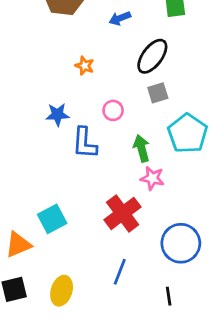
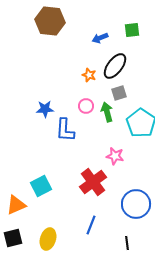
blue arrow: (120, 18) -> (100, 38), moved
orange star: (85, 66) -> (89, 75), moved
green arrow: (142, 148) -> (107, 112), moved

